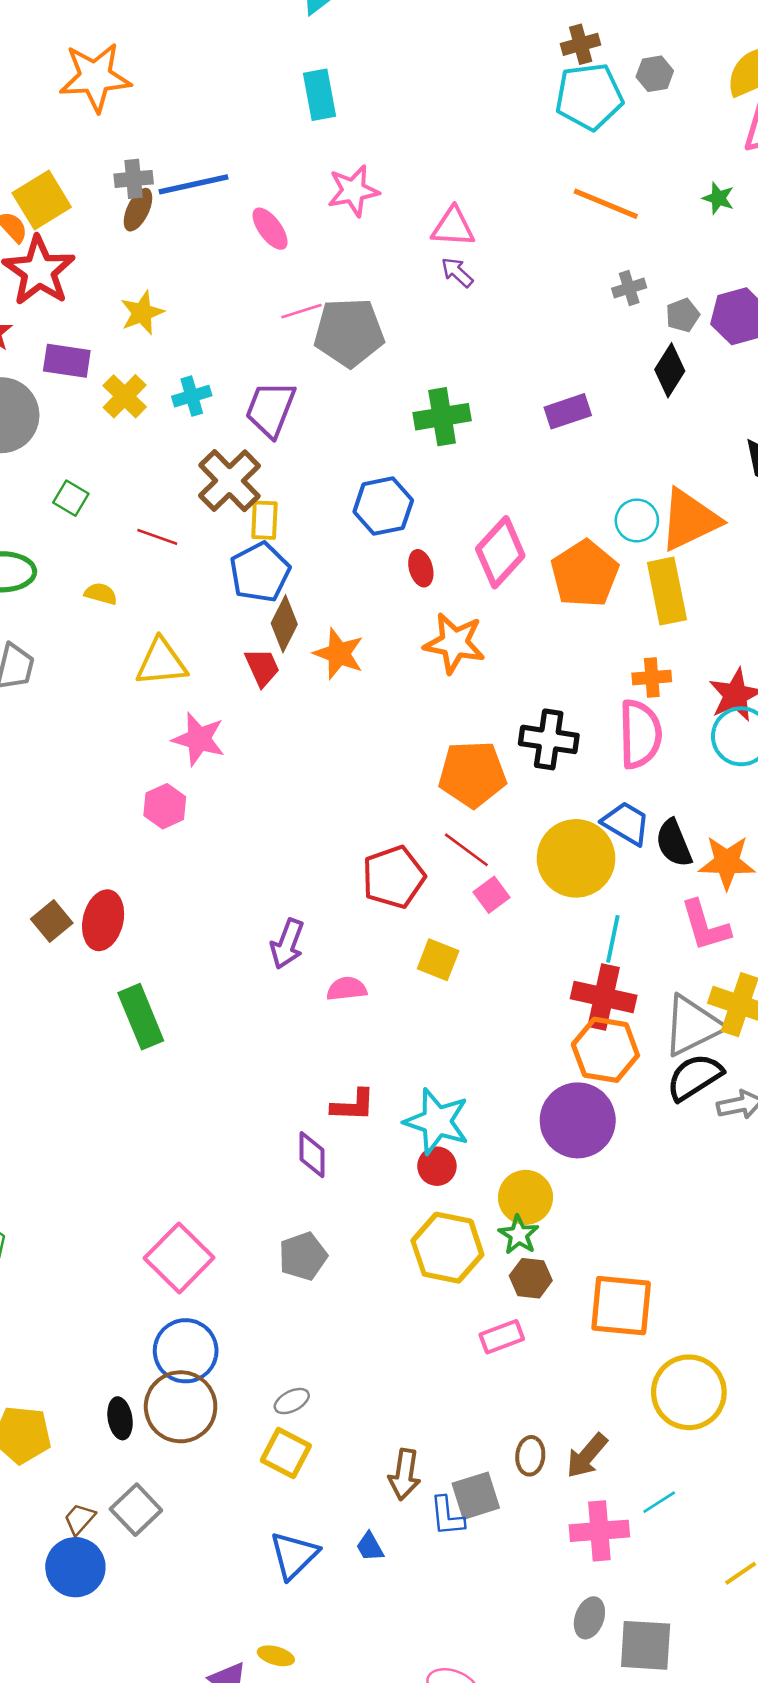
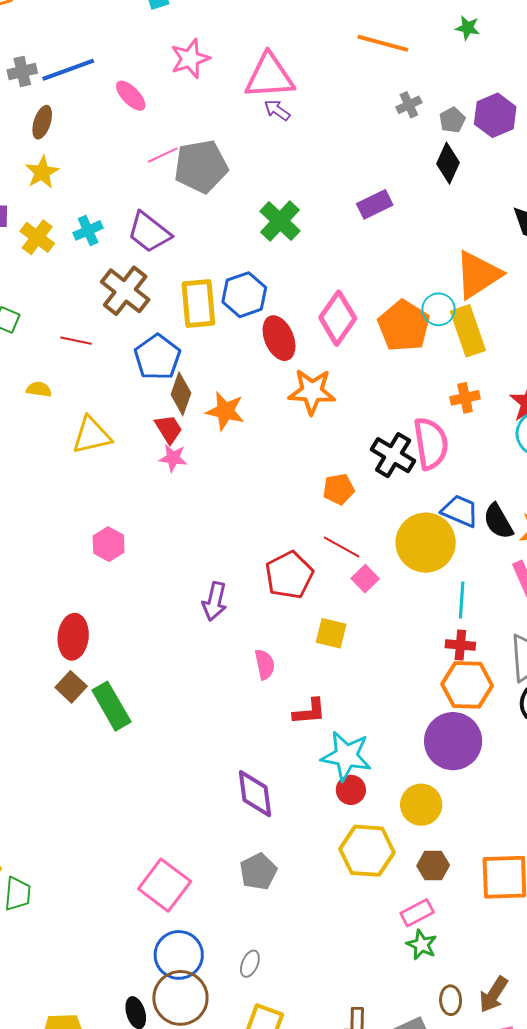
brown ellipse: (138, 210) -> (42, 122), moved
pink triangle: (453, 227) -> (269, 76), size x1.5
purple trapezoid: (271, 409) -> (149, 232), turned -66
green cross: (442, 417) -> (280, 221), turned -30
yellow rectangle: (264, 520) -> (198, 304), moved, size x1.6
cyan circle: (637, 520) -> (439, 309), moved
red ellipse: (421, 568) -> (279, 338), size x1.6
pink semicircle: (640, 734) -> (431, 443), moved
pink star: (199, 739) -> (173, 458), moved, size x0.7
black cross: (549, 739) -> (393, 455), turned 30
orange pentagon: (472, 774) -> (339, 489), size x0.6
brown square: (52, 921) -> (71, 687), moved
purple arrow: (287, 944) -> (215, 601), moved
pink semicircle: (347, 989) -> (265, 664), turned 92
red cross: (604, 997) -> (460, 645), size x0.6
red L-shape: (353, 1105) -> (310, 712), moved
purple diamond: (312, 1155) -> (255, 794), size x1.4
green star: (519, 1235) -> (422, 945), moved
gray ellipse: (292, 1401) -> (250, 964), moved, turned -32

